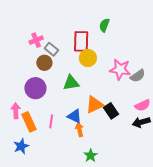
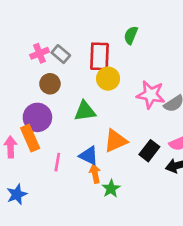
gray rectangle: (51, 49) -> (61, 54), moved
black rectangle: (111, 111) -> (149, 151), moved, turned 70
orange rectangle: (29, 122) -> (30, 138), moved
green star: (91, 155) -> (111, 189), moved

